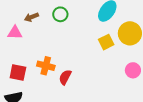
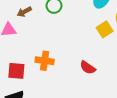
red semicircle: (65, 77) -> (88, 68), moved, turned -77

